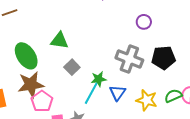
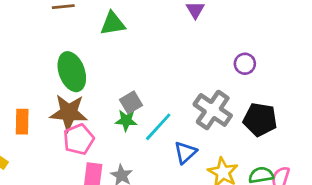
green triangle: (60, 41) -> (113, 24), moved, turned -30
green star: (99, 79) -> (126, 120), moved
cyan line: (91, 93) -> (158, 127), moved

